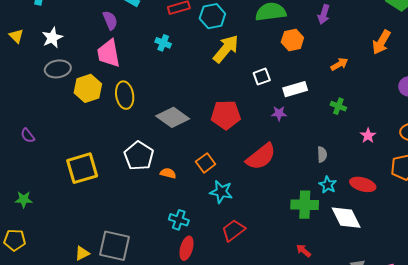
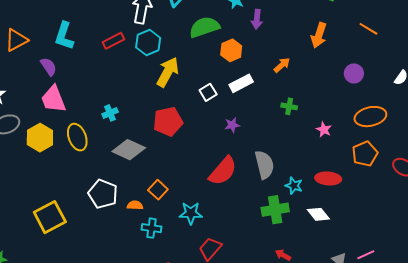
cyan cross: (163, 43) -> (110, 113), moved, turned -35
white rectangle: (295, 89) -> (241, 83), moved
red pentagon: (226, 115) -> (168, 122), moved
gray semicircle: (322, 154) -> (264, 165), moved, size x1.8
orange square: (206, 163) -> (158, 190), moved
white diamond: (346, 218) -> (318, 214), size x0.7
cyan cross: (179, 220) -> (152, 228), moved

